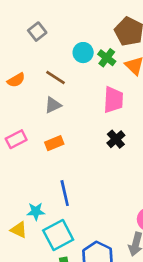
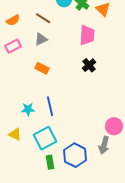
pink rectangle: (16, 139) -> (13, 46), moved
orange rectangle: (54, 143) -> (42, 68), turned 48
cyan star: (36, 211) -> (28, 109), moved

